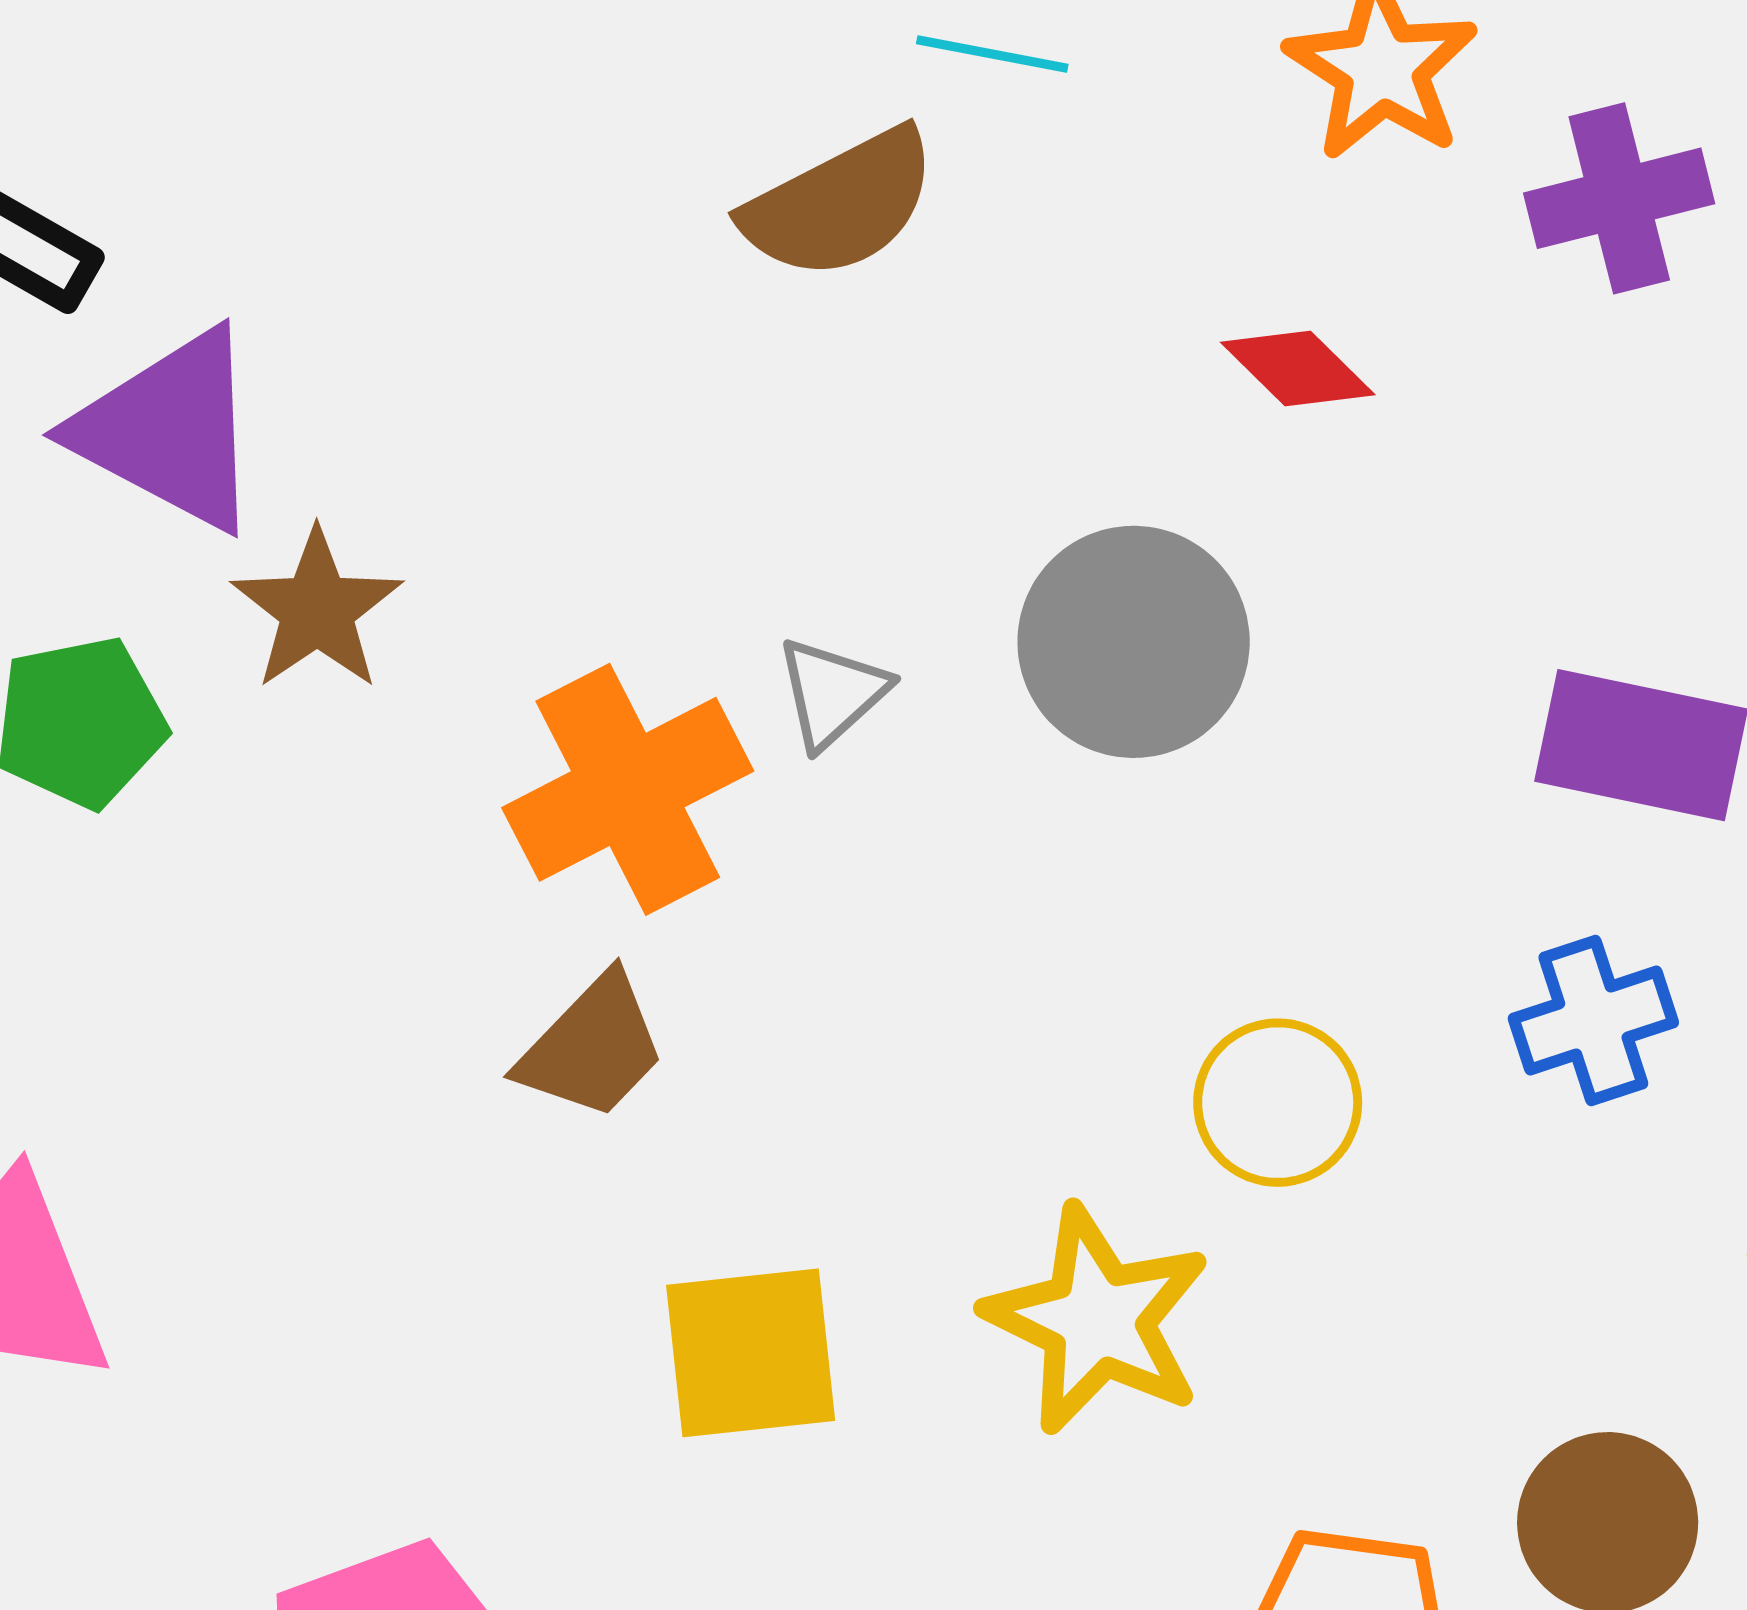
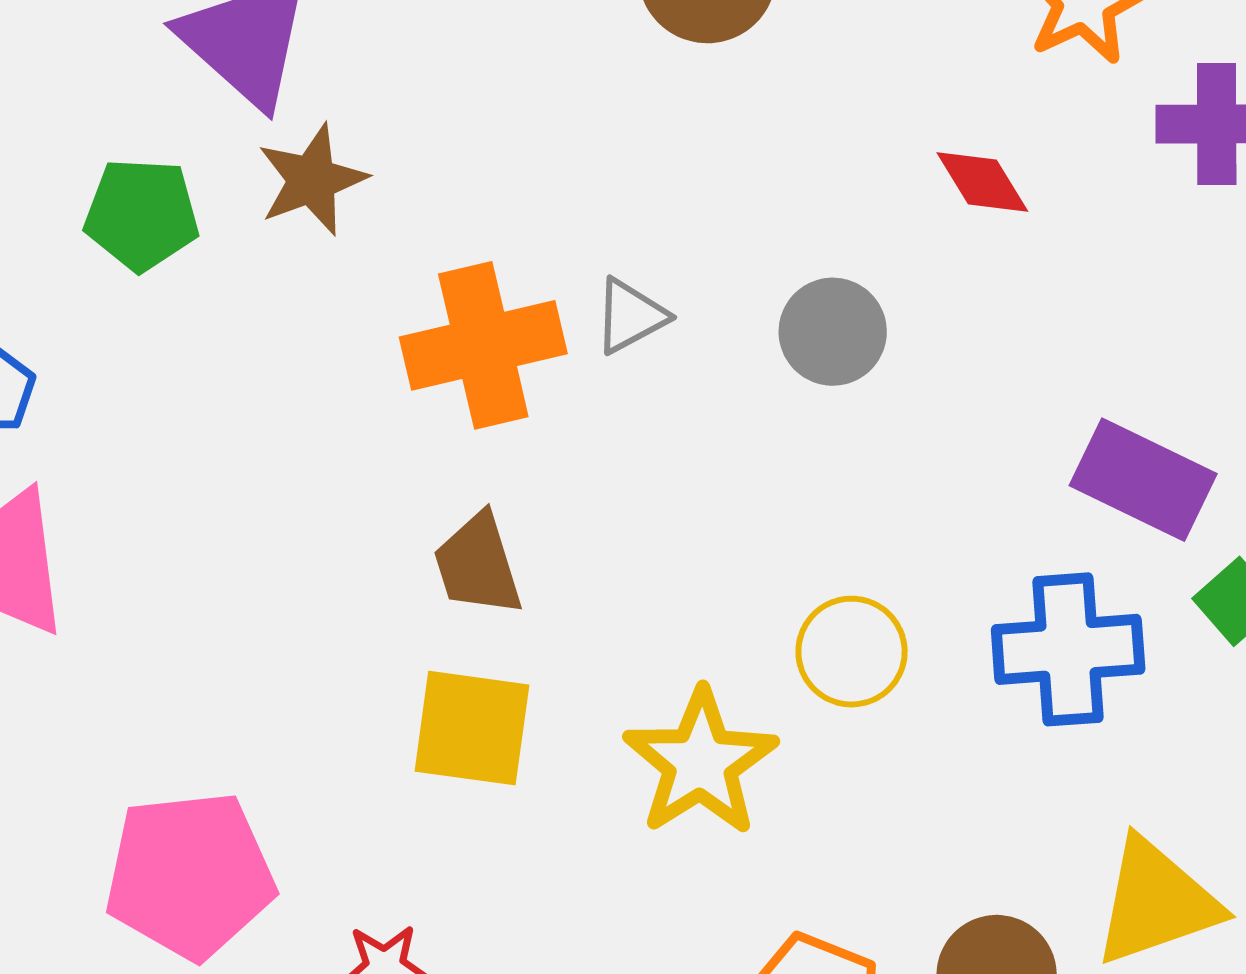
gray circle: (1134, 642) -> (833, 332), size x0.7
blue cross: (1593, 1021) -> (1068, 649), size x1.4
brown trapezoid: (592, 1047) -> (478, 565), moved, turned 105

